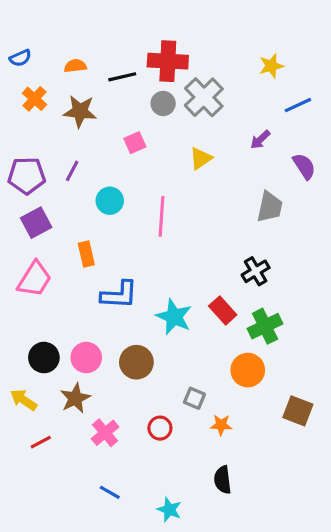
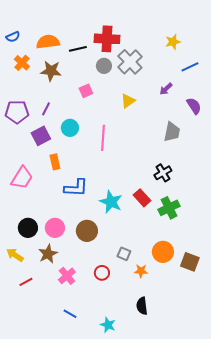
orange semicircle: (75, 66) -> (48, 42), size x1.6
purple square: (36, 223) -> (41, 136), moved
orange circle: (248, 370) -> (163, 252), moved

